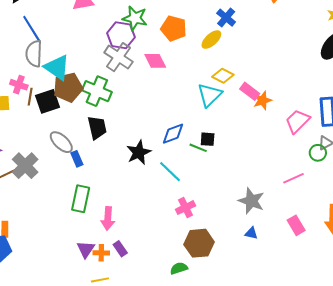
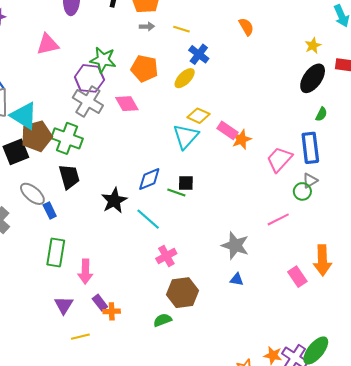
pink rectangle: (296, 225) -> (297, 277), moved
orange cross: (101, 253) -> (112, 311), moved

